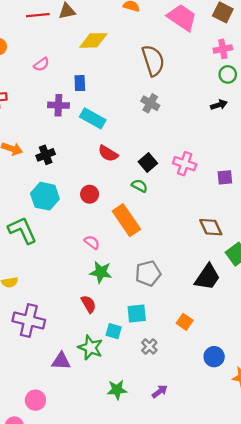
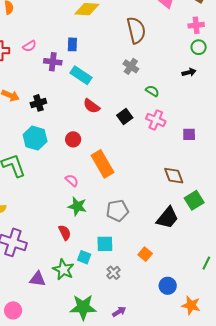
pink semicircle: (41, 64) -> (29, 46), moved
green semicircle: (140, 186) -> (152, 91), moved
green star: (117, 390) -> (83, 307), size x1.5

